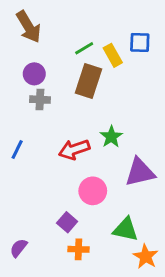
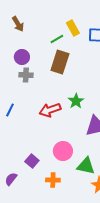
brown arrow: (29, 27) -> (18, 24), size x0.7
yellow rectangle: (113, 55) -> (73, 28), moved
pink circle: (93, 191) -> (63, 151), moved
purple square: (67, 222) -> (32, 161), moved

